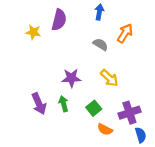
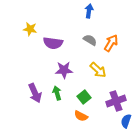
purple semicircle: (59, 20) -> (53, 43), moved, turned 84
orange arrow: (125, 33) -> (111, 43), moved
orange semicircle: (105, 129) -> (81, 116), moved
blue semicircle: (141, 135) -> (126, 121), turned -144

